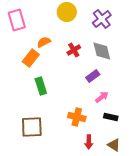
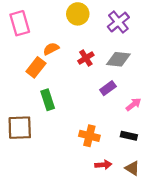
gray diamond: (102, 51) -> (118, 59), turned -70
pink arrow: (102, 97) -> (133, 104), moved
brown square: (32, 127) -> (20, 128), moved
red arrow: (89, 142) -> (103, 165), turned -96

